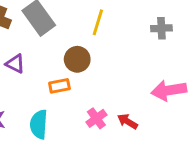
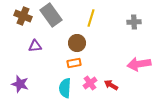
purple triangle: (15, 64) -> (35, 46), turned -32
orange rectangle: (59, 86) -> (74, 63), moved
cyan semicircle: (39, 124) -> (65, 88), moved

